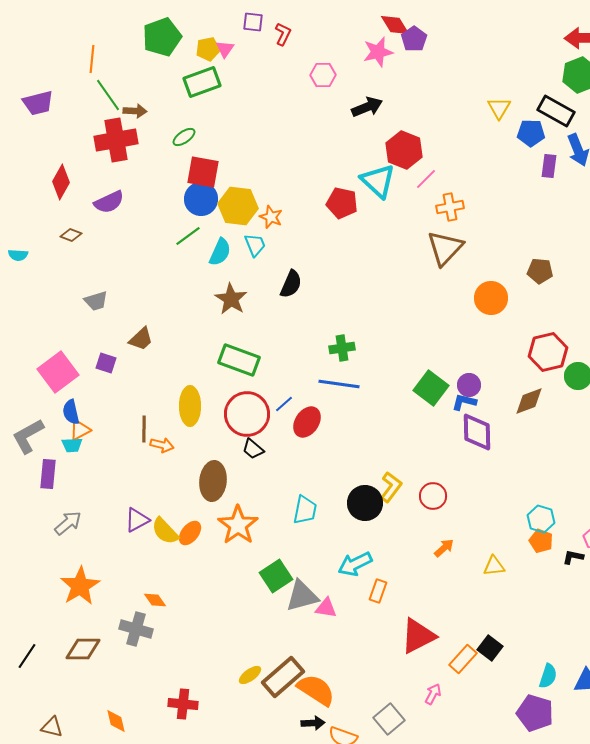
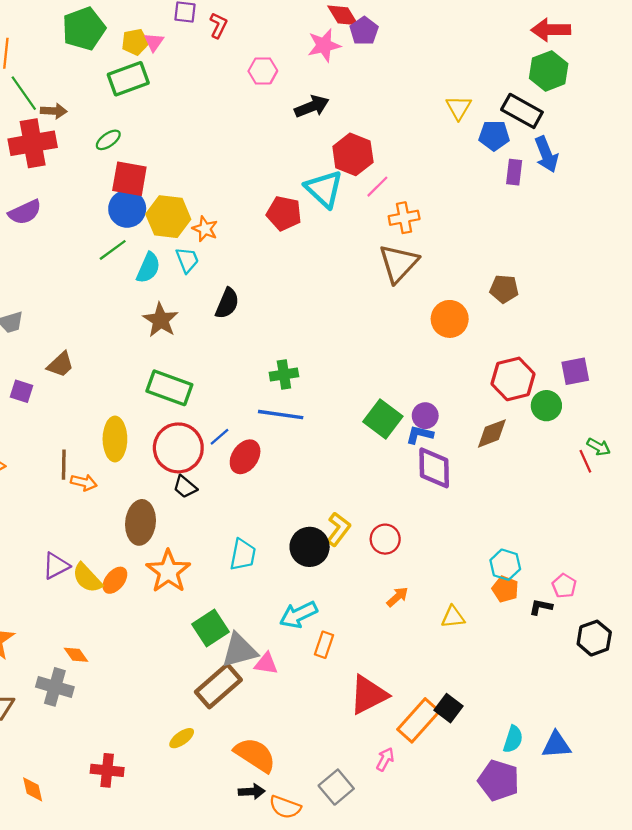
orange rectangle: (463, 659) -> (419, 720), size x1.4
brown rectangle: (283, 677) -> (218, 686), moved

